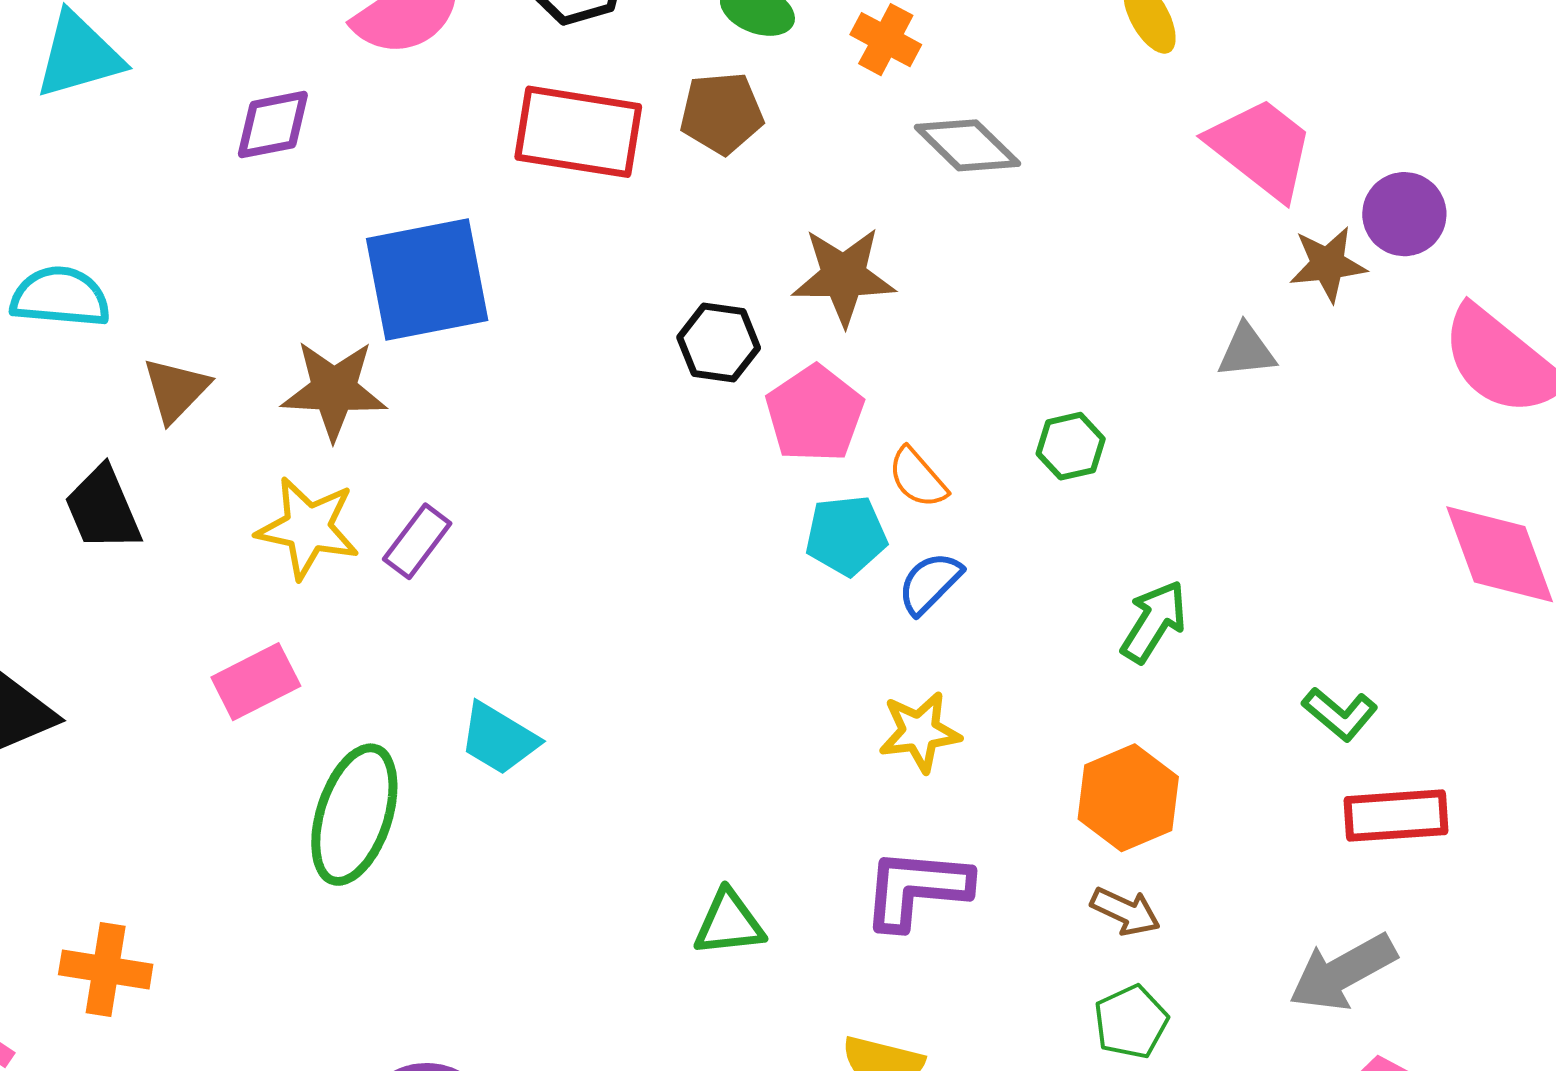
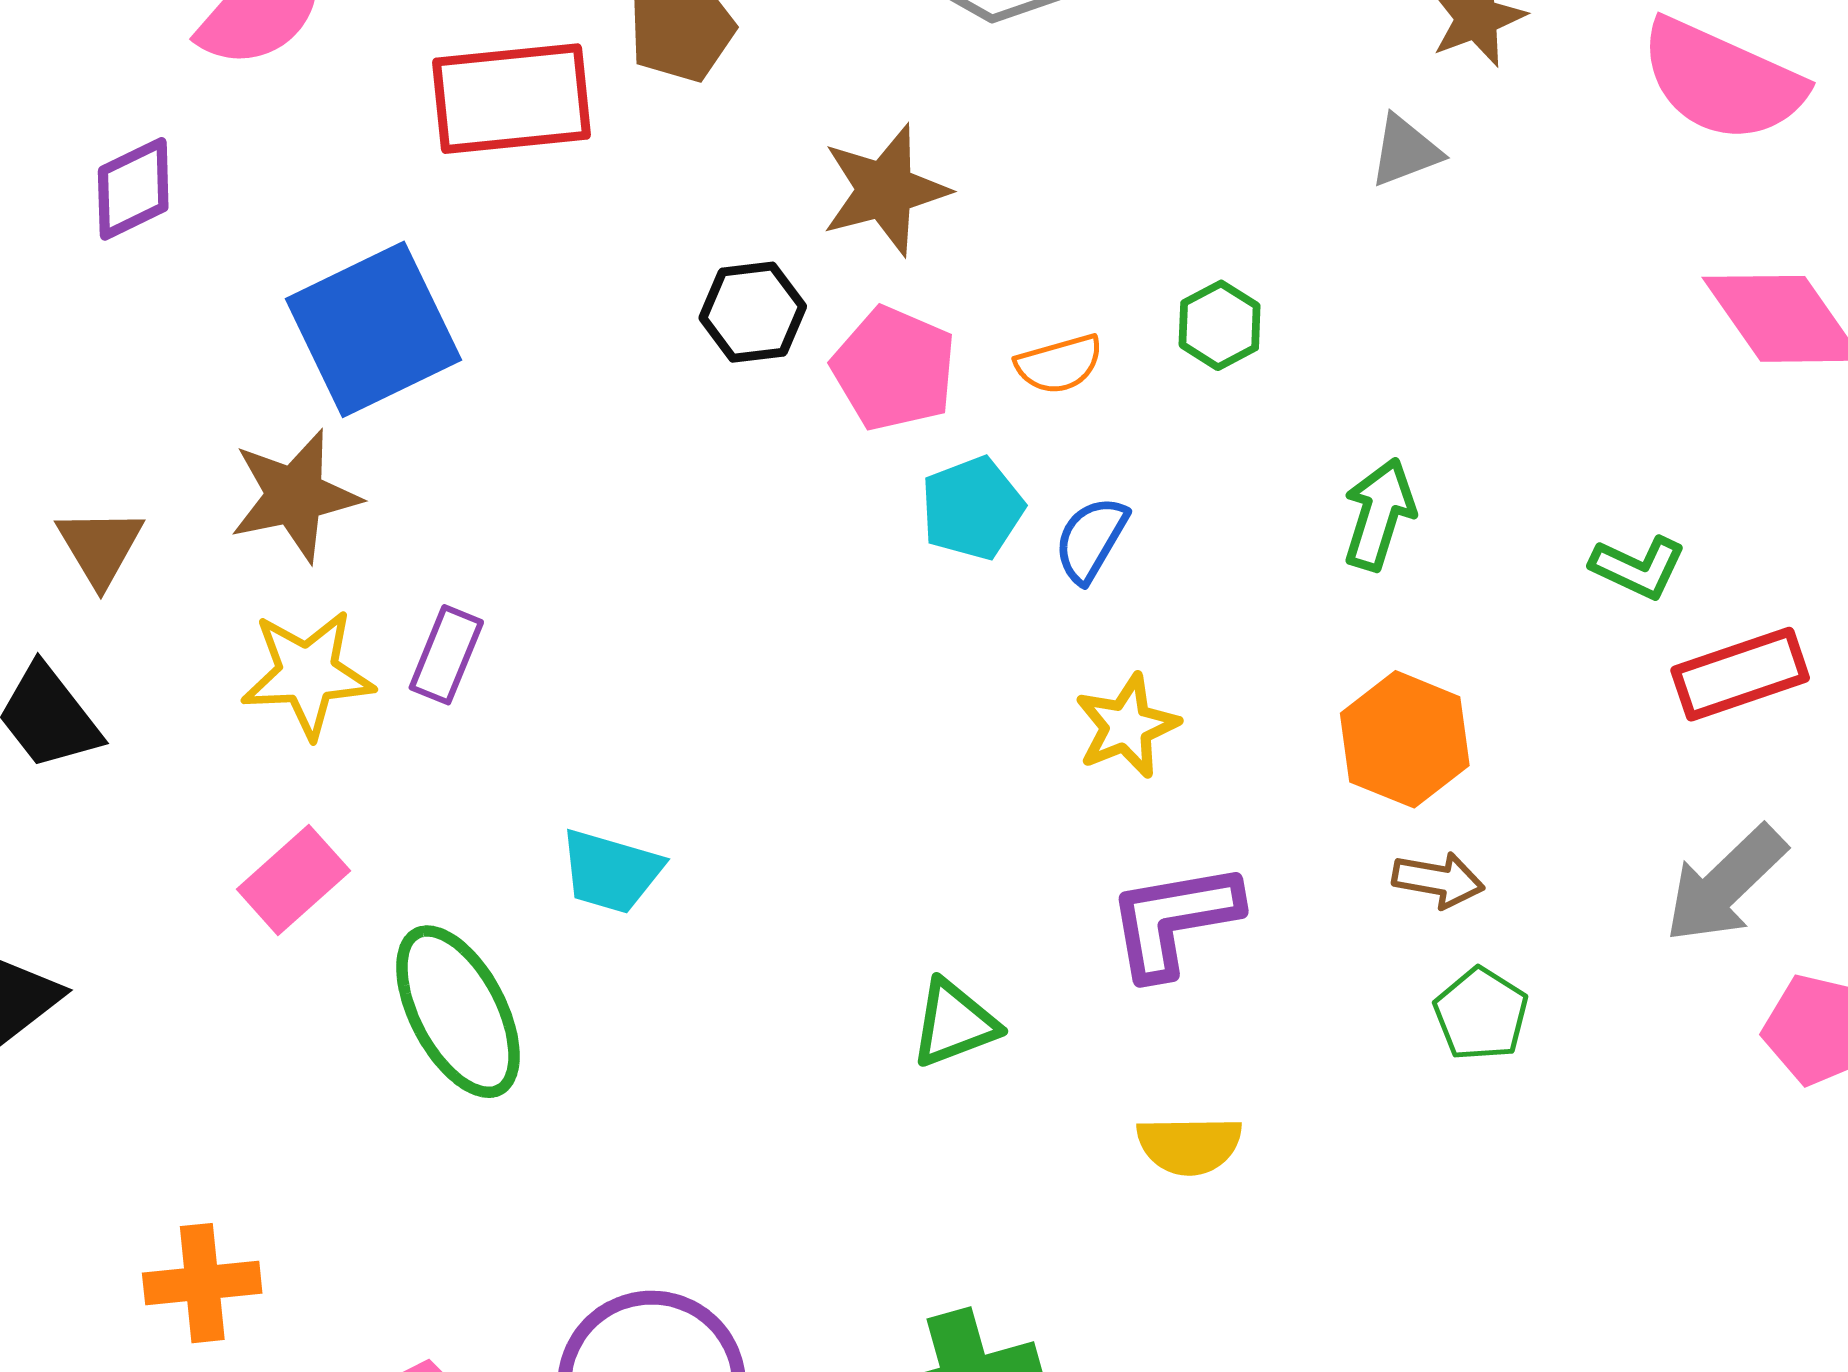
orange semicircle: (918, 478) -> (1059, 364), moved, turned -50
green ellipse: (354, 815) -> (458, 1012), turned -31

